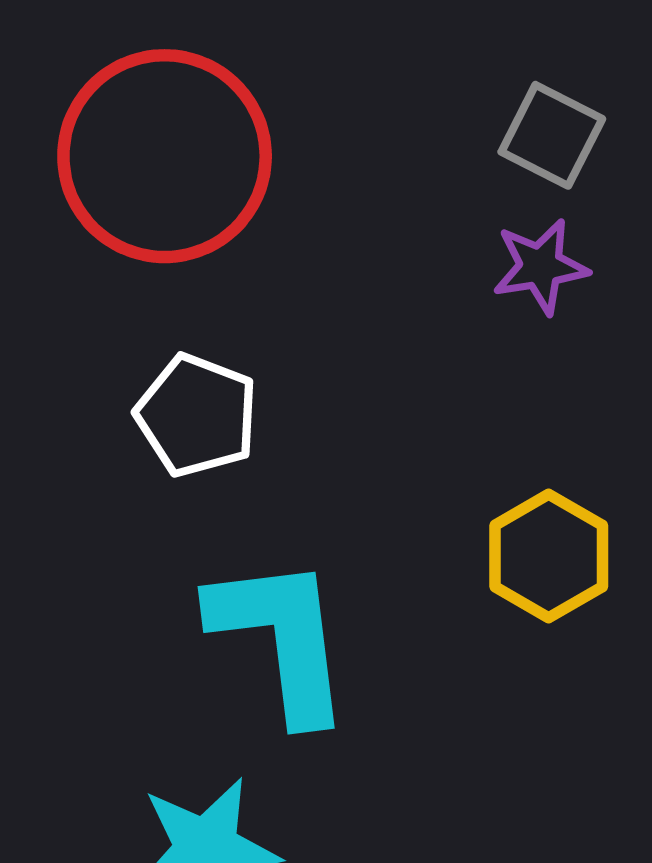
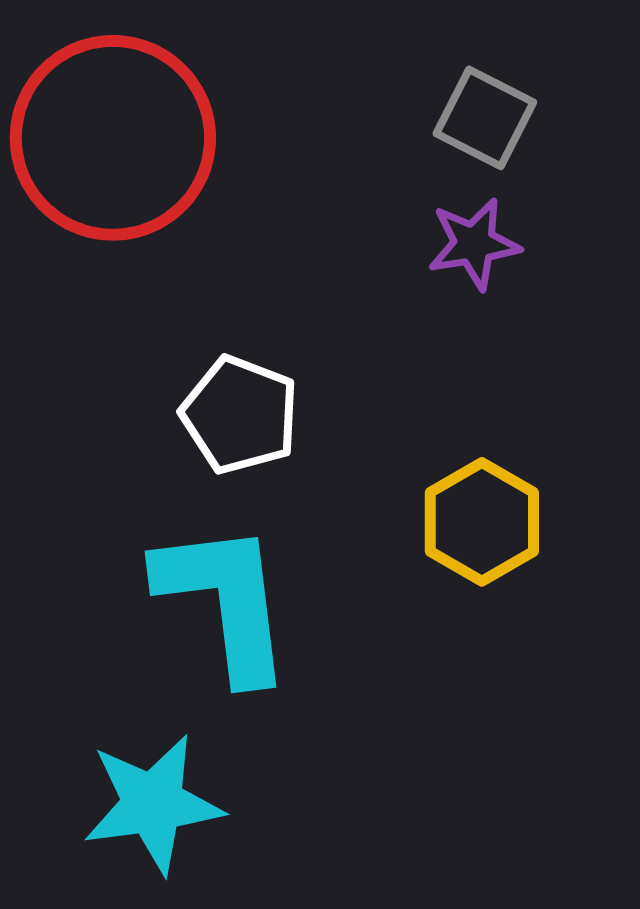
white pentagon: (197, 415) -> (240, 415), moved

